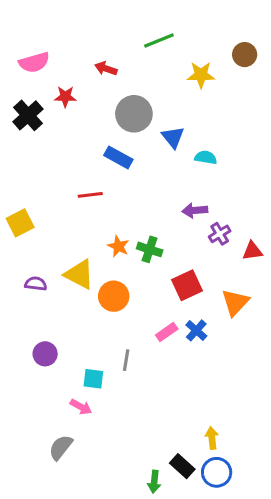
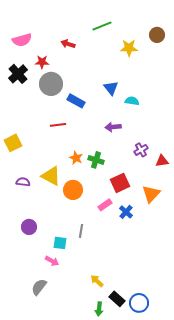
gray circle: (134, 114) -> (51, 84), moved
purple arrow: (195, 210) -> (113, 127), moved
pink rectangle: (167, 332) -> (105, 205), moved
yellow arrow: (212, 438) -> (97, 281), moved, turned -40

